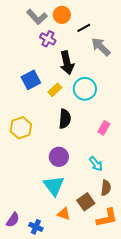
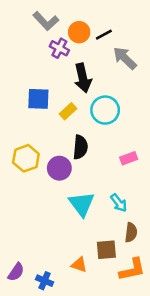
orange circle: (62, 15) -> (79, 32), moved
blue square: (31, 80) -> (38, 99), turned 30
pink rectangle: (104, 128) -> (129, 158), turned 40
purple circle: (59, 157) -> (59, 168), moved
cyan triangle: (54, 186) -> (82, 204), moved
brown square: (86, 202) -> (106, 250), turned 30

